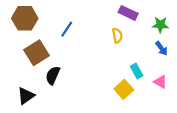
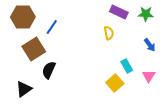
green star: (160, 25) -> (146, 14), moved
blue line: (67, 29) -> (52, 27), moved
pink triangle: (160, 82) -> (149, 76), turned 32

